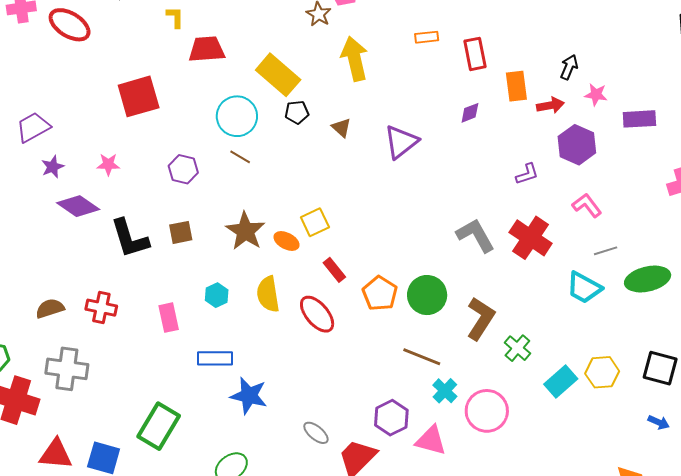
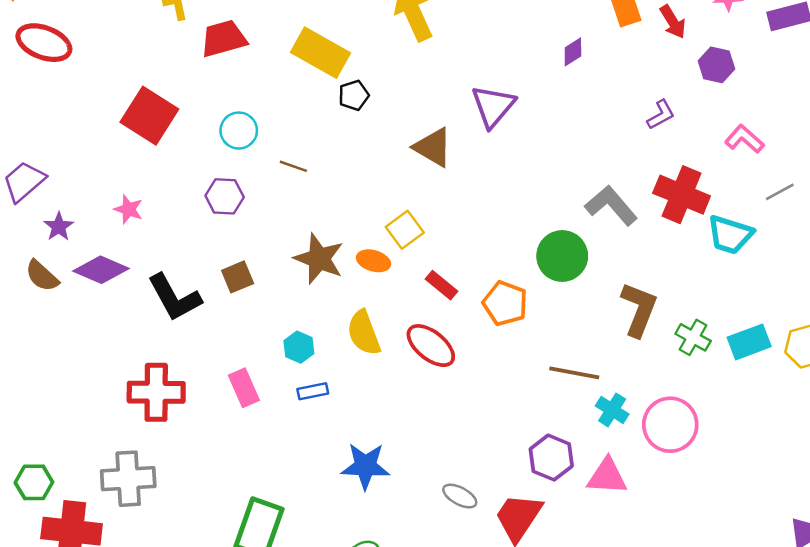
red square: (139, 96) -> (149, 116), turned -30
red arrow: (550, 105) -> (673, 22), turned 80
cyan circle: (237, 116) -> (239, 131), moved, size x0.7
brown triangle: (341, 128) -> (433, 147), moved, size x1.6
purple hexagon: (577, 145) -> (716, 65), size x0.7
pink star: (108, 164) -> (129, 209), turned 30
cyan trapezoid: (584, 288) -> (730, 235), moved
green circle: (427, 295) -> (562, 256), moved
brown semicircle: (50, 308) -> (42, 276), moved, turned -108
red cross: (101, 308) -> (156, 392), size x1.4
blue rectangle: (215, 358) -> (313, 391), moved, size x0.7
cyan rectangle: (561, 381) -> (749, 342), moved, turned 32

